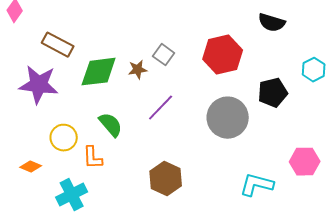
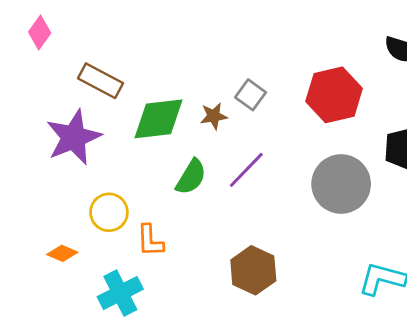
purple star: (39, 85) -> (74, 137), turned -30
green semicircle: (111, 125) -> (191, 177), moved, turned 72

